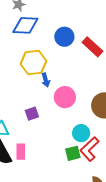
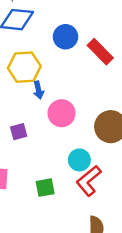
green square: (73, 153) -> (45, 188), moved

